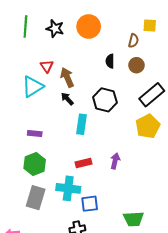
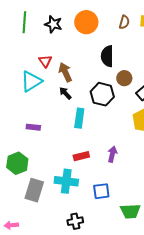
brown semicircle: (133, 41) -> (124, 22), moved
black semicircle: (110, 61) -> (107, 56), size x1.5
brown circle: (136, 65) -> (124, 78), moved
green hexagon: (35, 164) -> (17, 163), moved
blue square: (90, 204) -> (101, 191), moved

